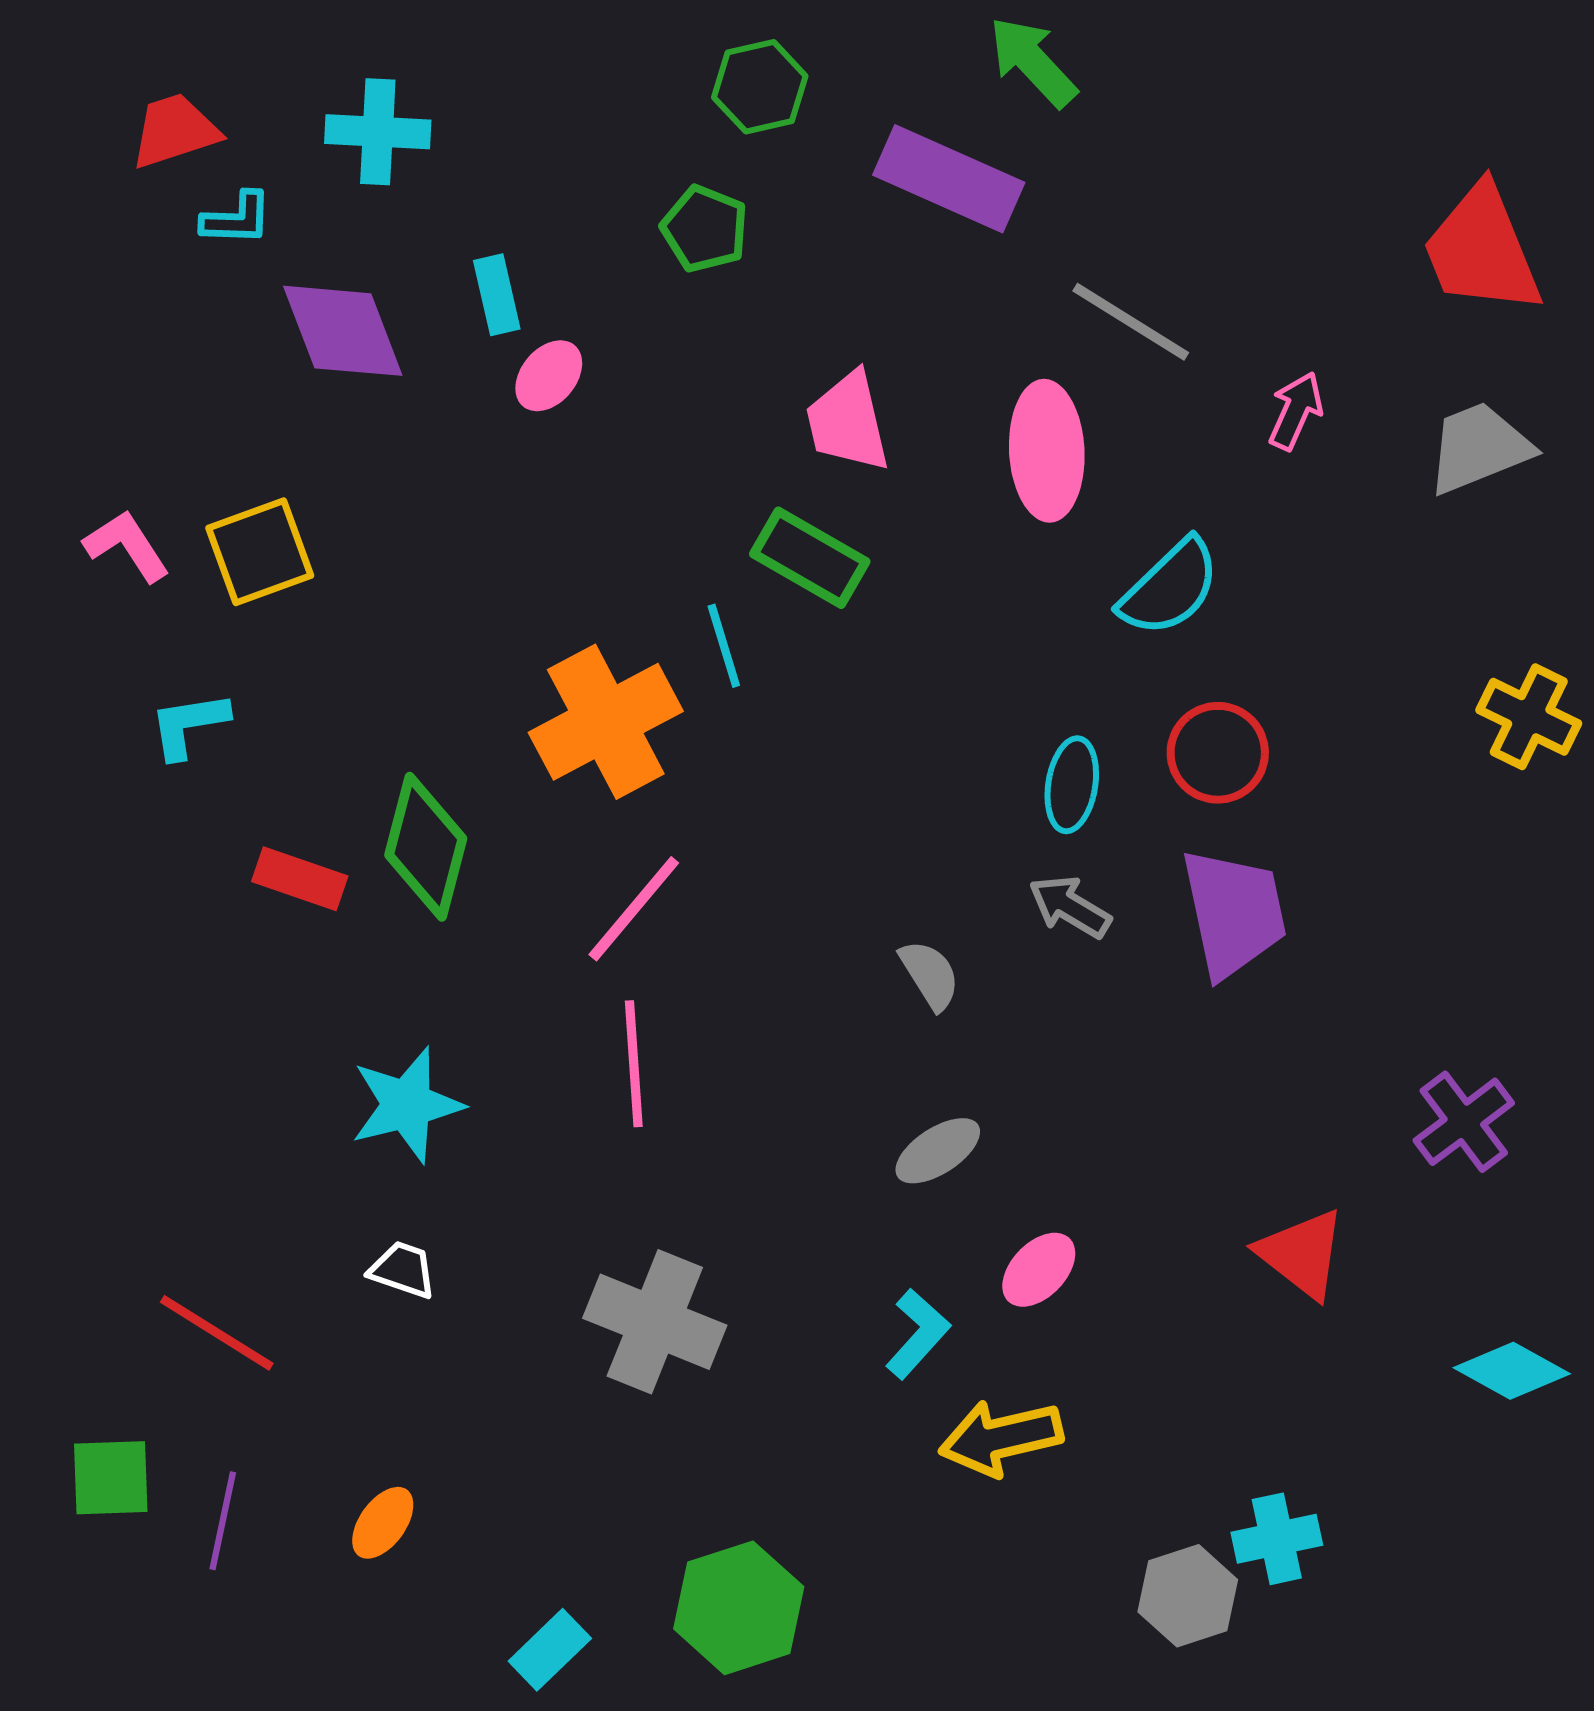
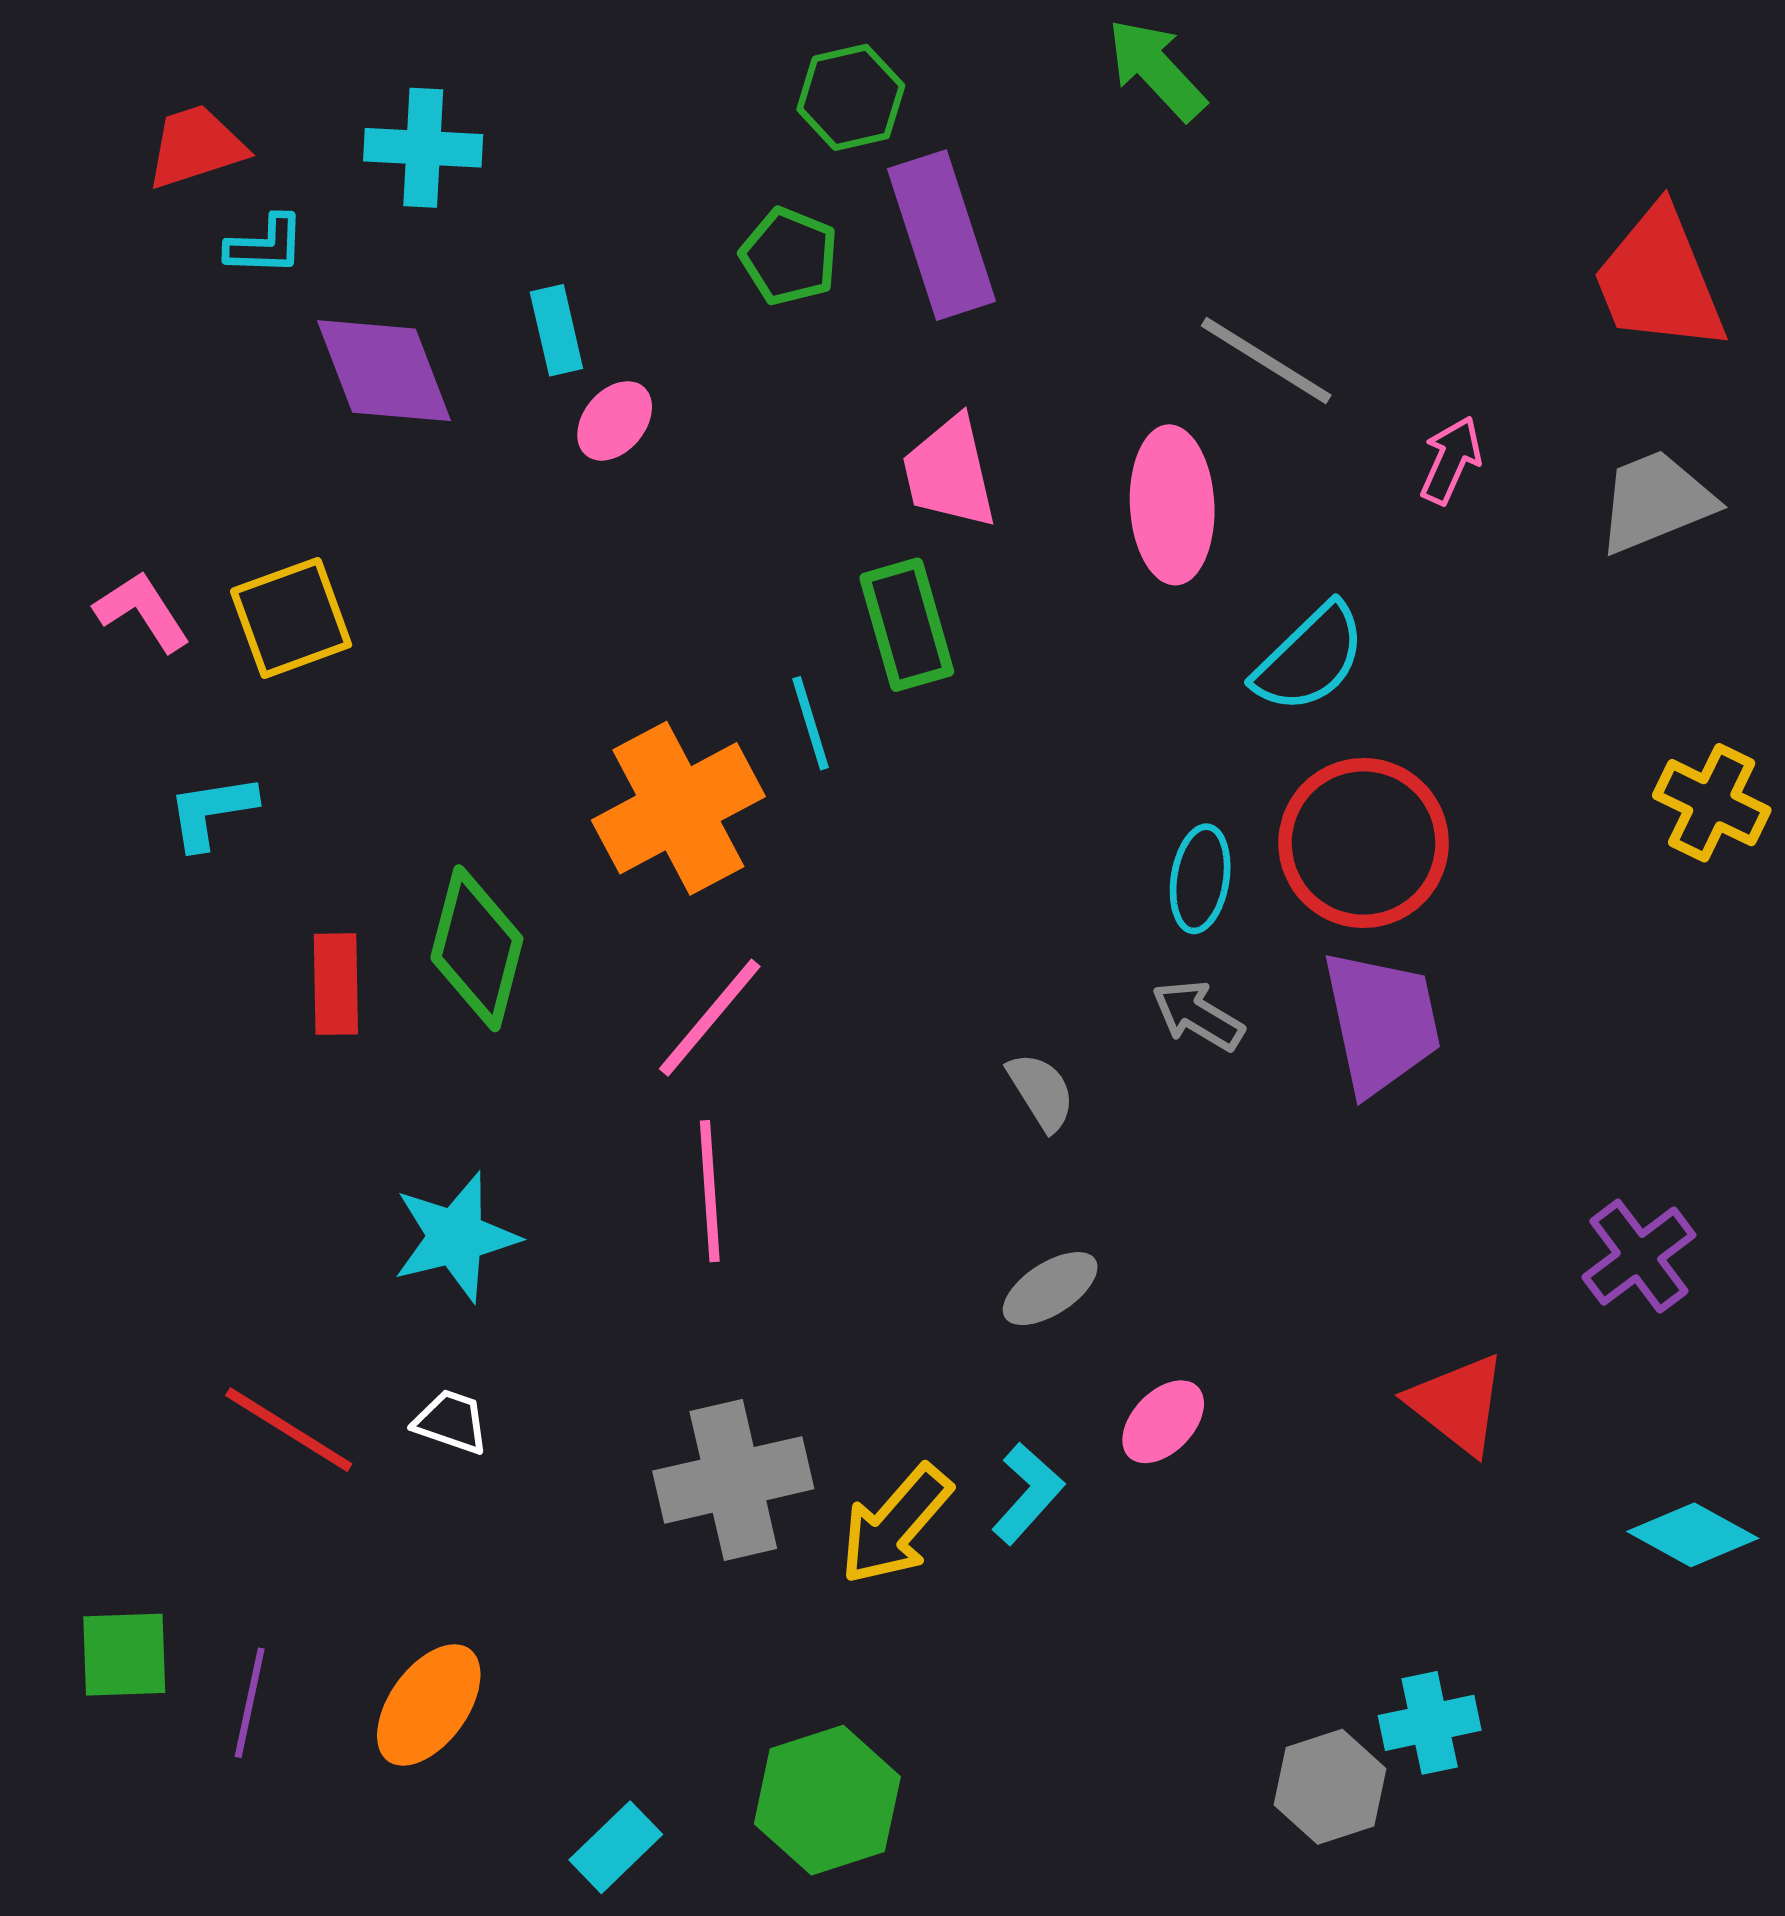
purple rectangle: (949, 179) -> (942, 235), moved, turned 48
green rectangle: (810, 558) -> (907, 625), turned 44
red circle: (1218, 753) -> (1364, 843), size x1.5
red rectangle: (300, 879) -> (336, 984), turned 70
gray cross: (655, 1322) -> (733, 1480), turned -35
red line: (217, 1333) -> (289, 1430), moved
yellow arrow: (1001, 1438) -> (896, 1525), moved, turned -36
orange ellipse: (383, 1523) -> (429, 1705), size x1.5

